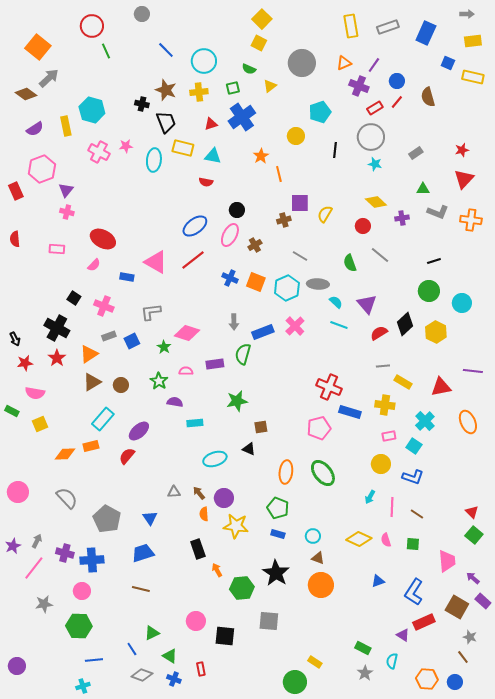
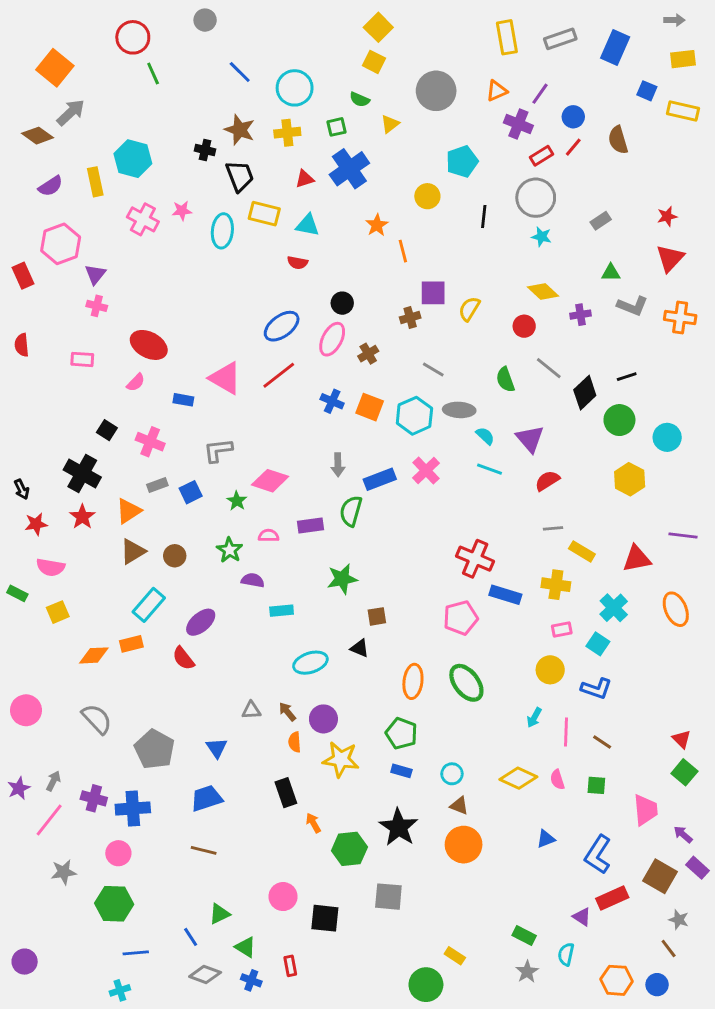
black diamond: (405, 324) -> (585, 393), moved
red semicircle: (127, 456) -> (183, 658), turned -78

